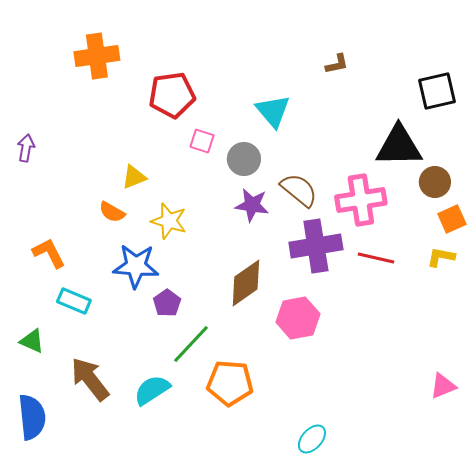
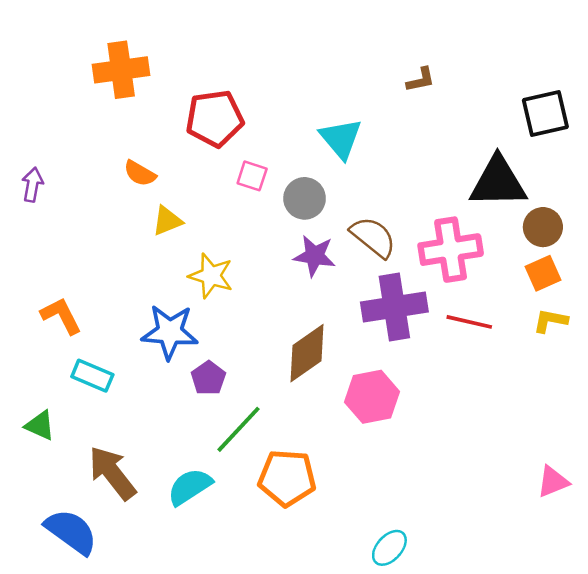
orange semicircle: (112, 212) -> (140, 173), moved
orange square: (452, 219) -> (543, 273), moved
blue semicircle: (32, 417) -> (71, 532), moved, turned -48

